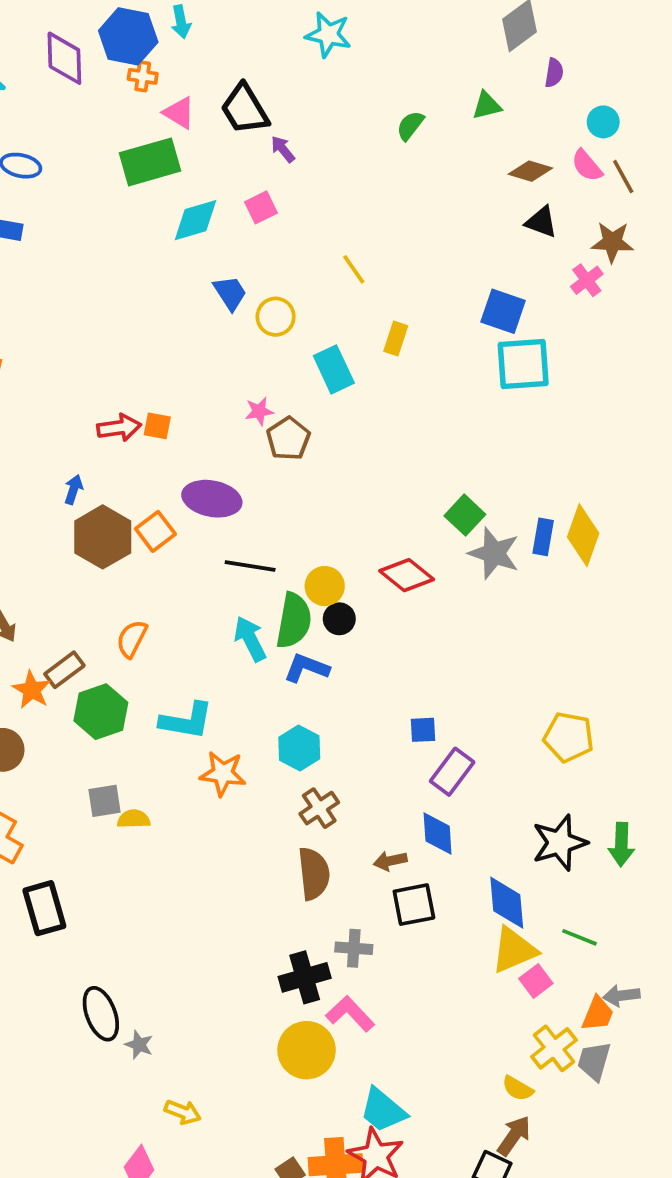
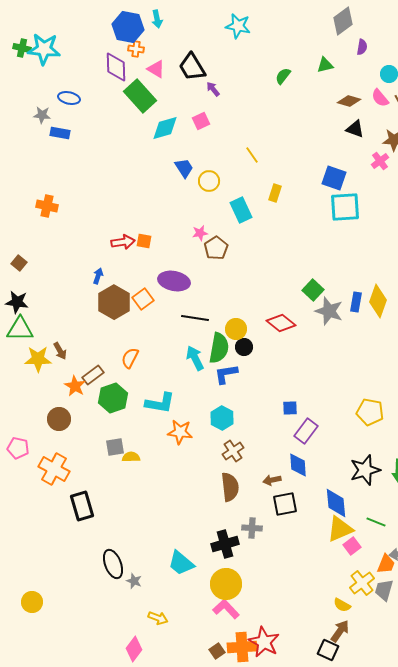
purple diamond: (64, 58) -> (116, 67), moved
green rectangle: (150, 162) -> (140, 96), turned 64
blue L-shape: (307, 668) -> (226, 374), turned -30
pink L-shape: (350, 1014) -> (226, 609), moved
cyan trapezoid: (383, 1110) -> (181, 563), moved

